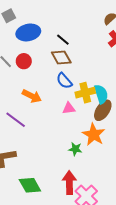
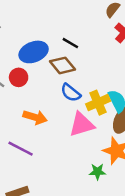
blue ellipse: (28, 32) -> (34, 52), moved
black line: (63, 40) -> (70, 43), moved
pink triangle: (69, 108) -> (82, 124), size x1.6

